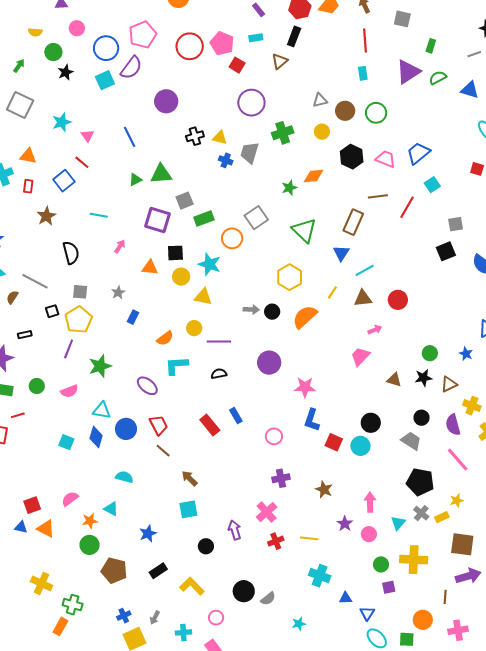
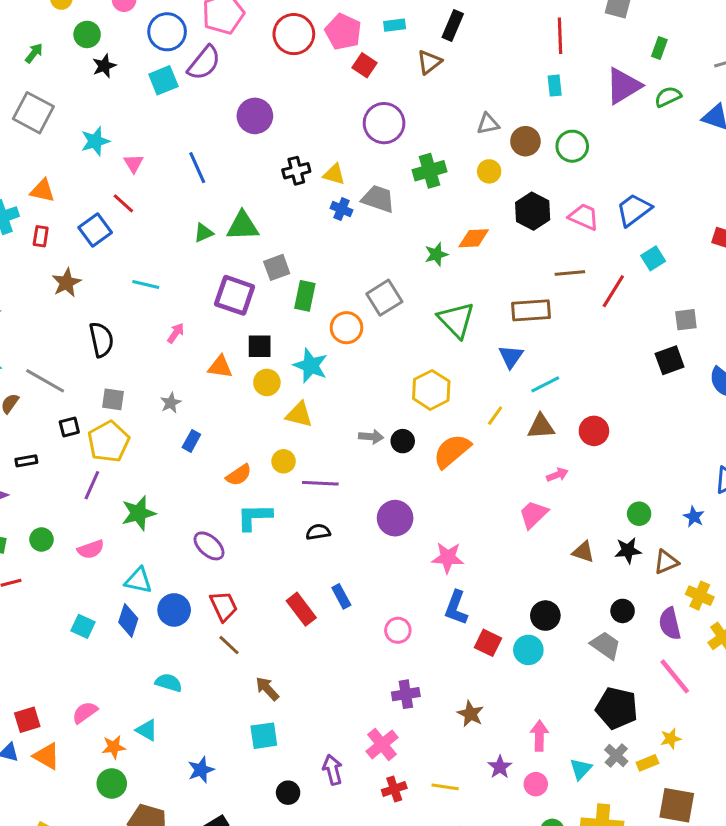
gray trapezoid: (250, 153) -> (378, 199), turned 90
green rectangle: (204, 219) -> (305, 296), turned -60
brown rectangle: (353, 222) -> (531, 310), turned 60

